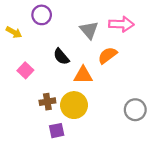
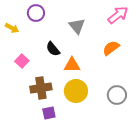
pink arrow: (121, 24) -> (118, 15), moved, turned -40
orange semicircle: (107, 55) -> (111, 48), moved
brown cross: (47, 102) -> (41, 88), size x1.5
yellow circle: (74, 105) -> (76, 91), moved

